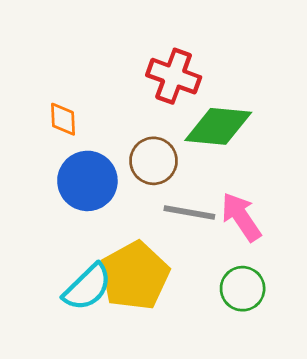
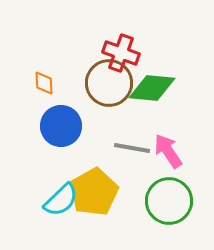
brown circle: (154, 161) -> (109, 83), moved, size x1.4
green circle: (243, 289) -> (169, 201), size x1.5

